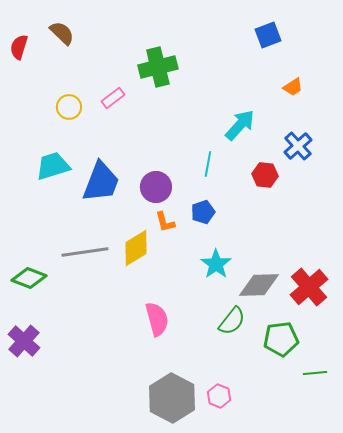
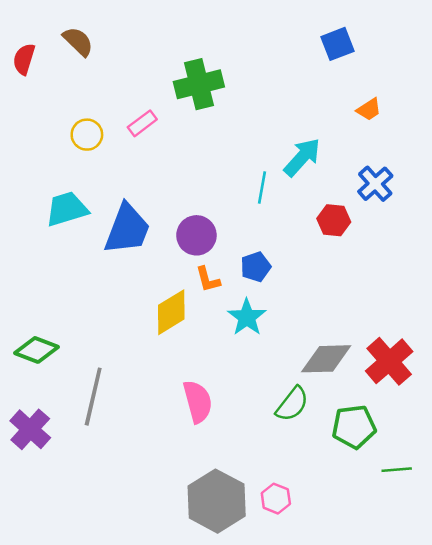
cyan line: (208, 164) -> (262, 187), moved
gray line: (85, 252) -> (93, 397), moved, turned -69
cyan star: (216, 264) -> (247, 317), moved

